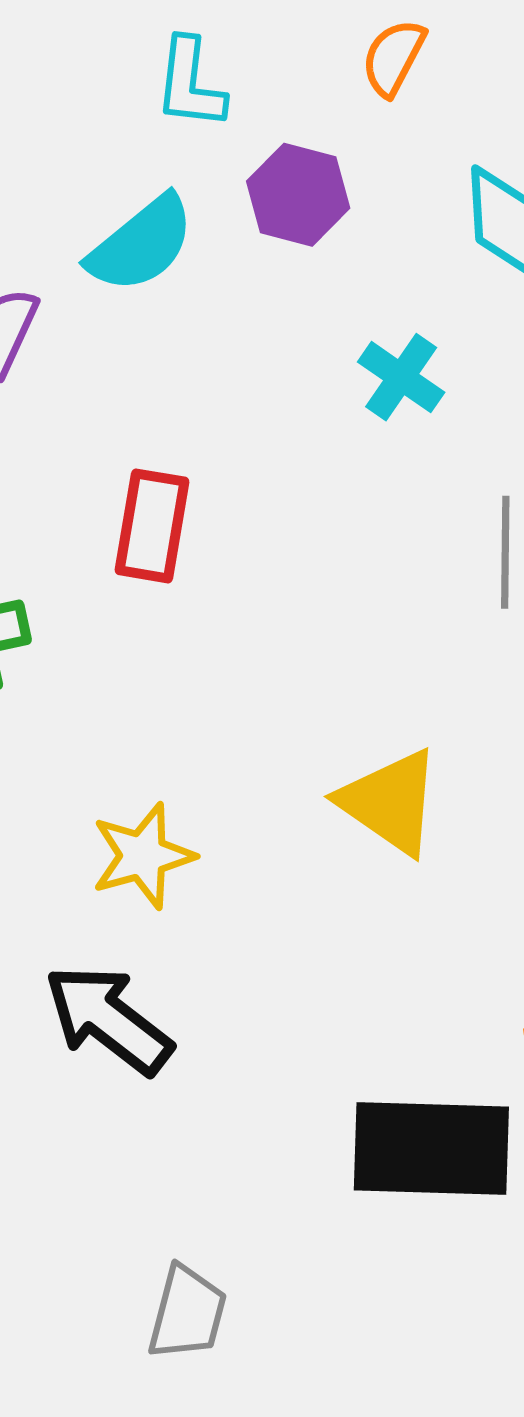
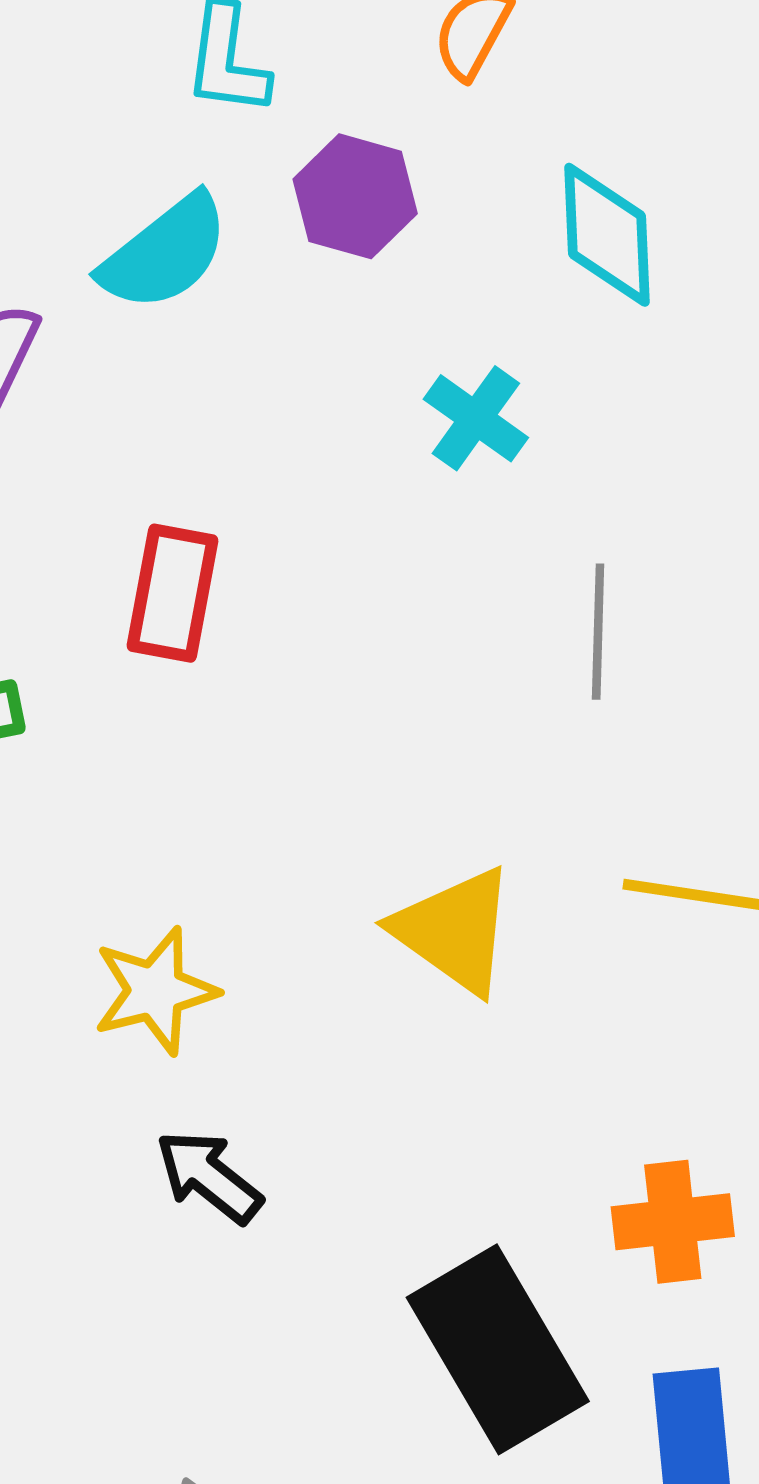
black arrow: (108, 1019) -> (209, 1177), moved, size x0.7
black rectangle: (431, 1148) -> (498, 1349), turned 57

